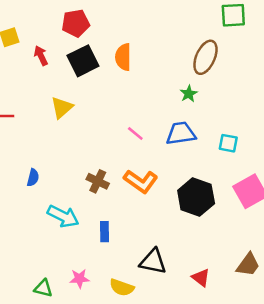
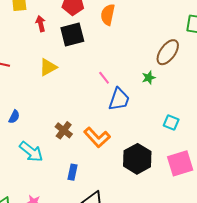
orange semicircle: (123, 57) -> (108, 15), moved
blue trapezoid: (181, 133) -> (119, 99), moved, turned 105
pink line: (135, 134) -> (104, 78), moved
blue rectangle: (104, 232) -> (72, 172), moved

